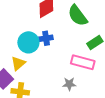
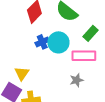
cyan circle: (28, 42) -> (58, 42), moved

